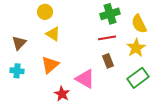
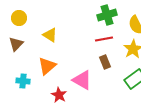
yellow circle: (45, 12) -> (19, 18), moved
cyan cross: (17, 71) -> (23, 81), moved

